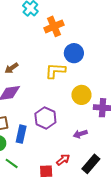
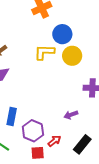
yellow circle: (81, 95) -> (72, 56), moved
purple hexagon: (45, 118) -> (33, 131), moved

